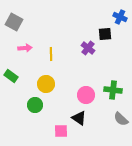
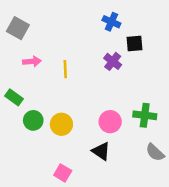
blue cross: (120, 17) -> (111, 22), moved
yellow circle: (46, 84) -> (61, 124), moved
green circle: (35, 105) -> (33, 120), moved
pink square: (61, 131) -> (63, 173), moved, turned 32

